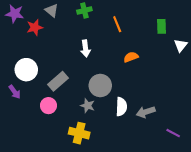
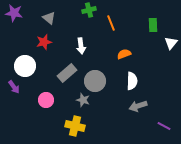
gray triangle: (52, 10) -> (49, 18), moved
green cross: (84, 10) -> (89, 10), moved
red star: (35, 27) -> (44, 42), moved
gray rectangle: (58, 81) -> (67, 73), moved
white semicircle: (121, 107) -> (132, 81), moved

